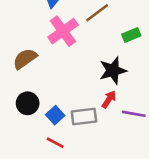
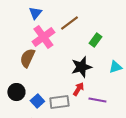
green rectangle: (131, 35) -> (95, 40), turned -32
brown semicircle: (25, 59) -> (27, 58), moved, turned -30

